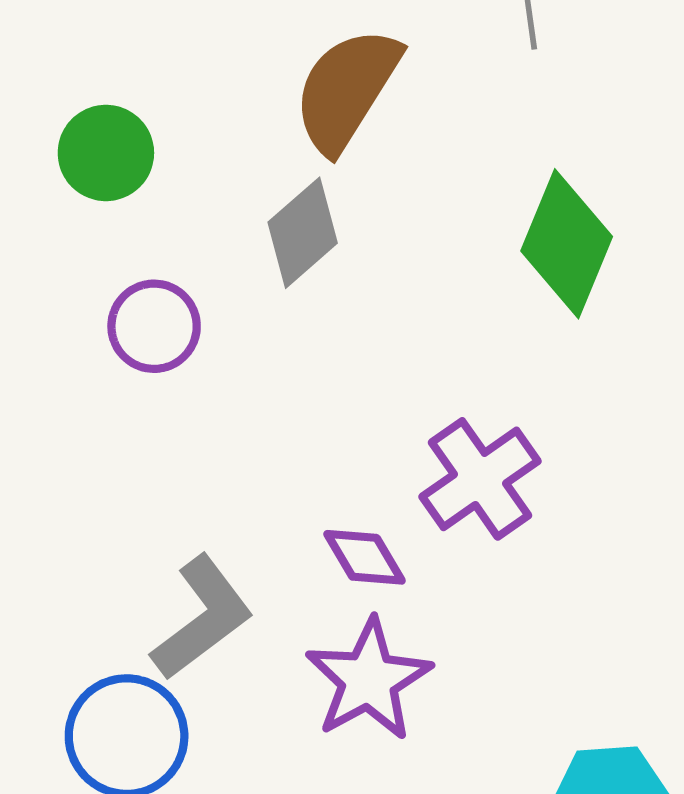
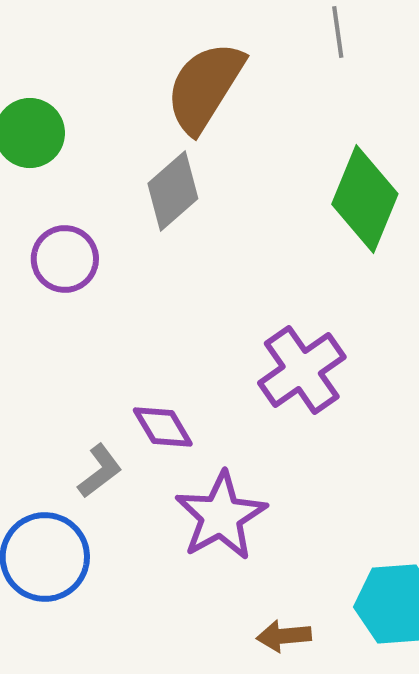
purple diamond: (364, 557) -> (163, 427), moved
gray L-shape: (202, 618) -> (100, 471), size x0.6

